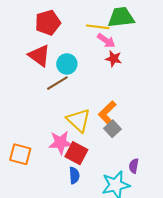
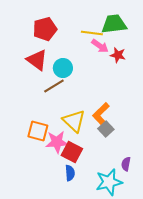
red star: (114, 59) -> (118, 55), moved
orange square: (20, 154) -> (38, 131), moved

